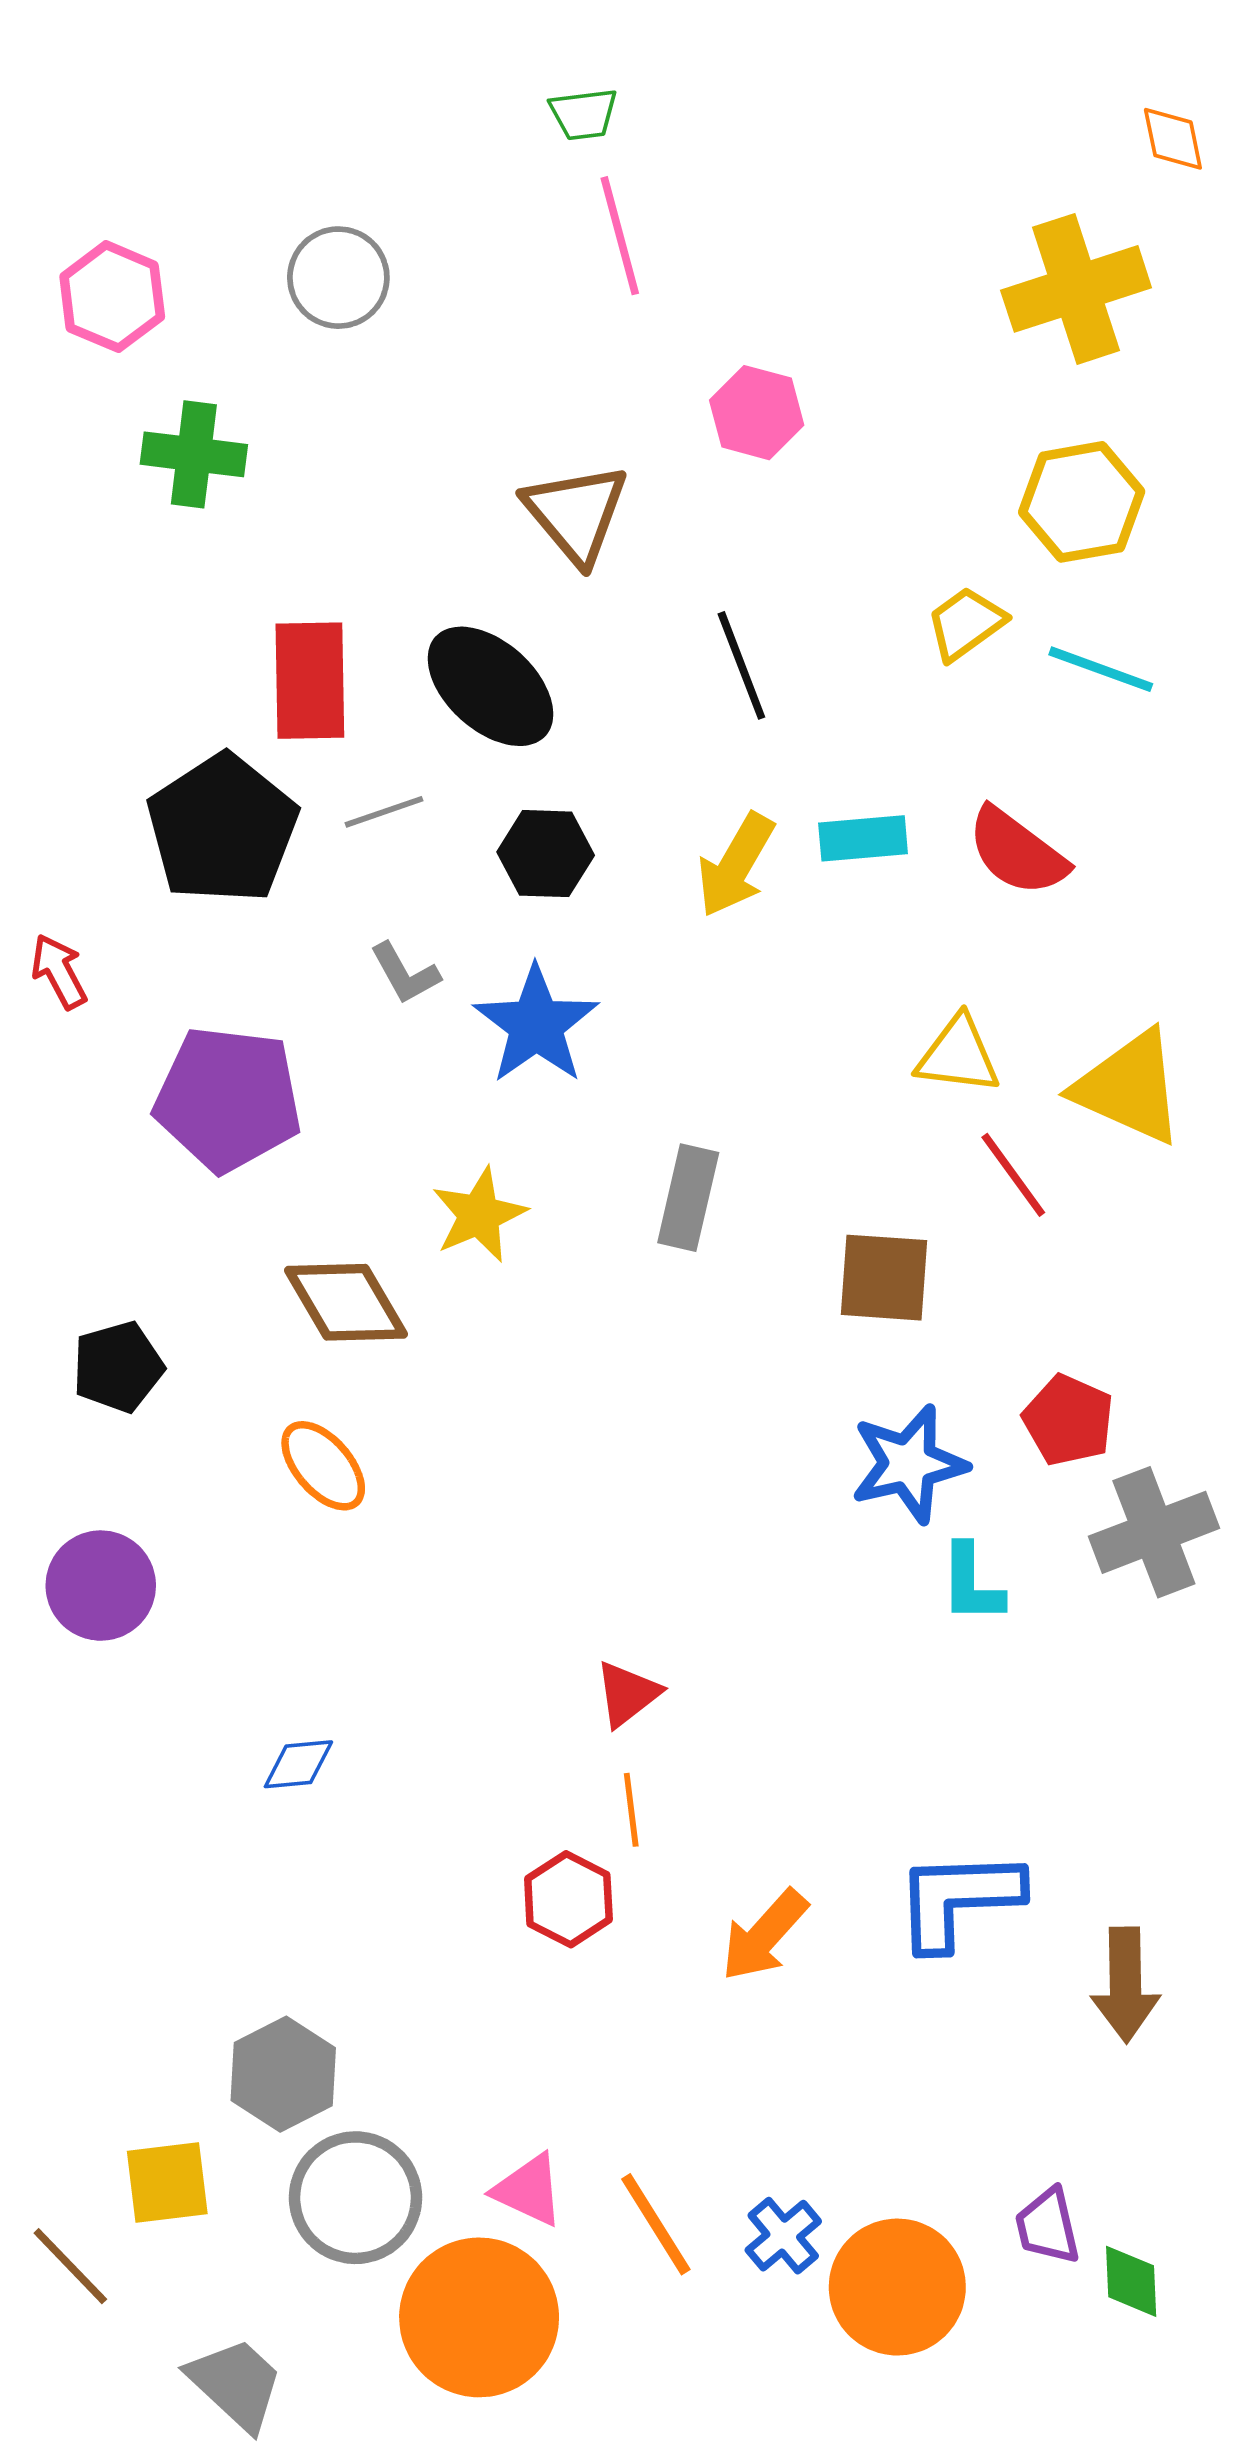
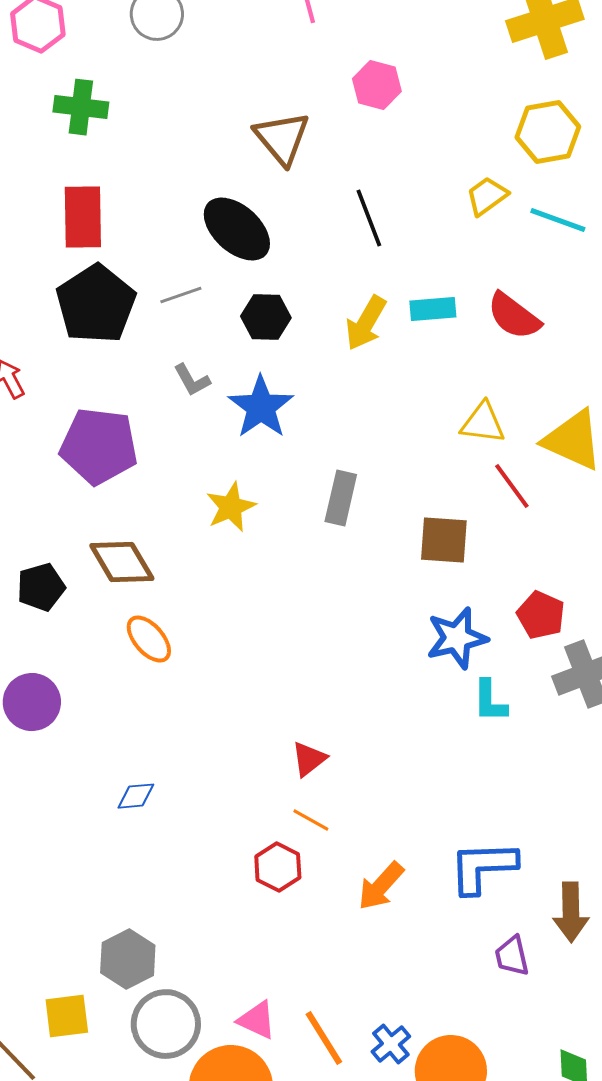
red rectangle: (310, 681) -> (83, 217), moved
brown diamond: (346, 1302) -> (122, 562), moved
orange line: (631, 1810) -> (311, 820), turned -54
purple trapezoid: (1047, 2226) -> (512, 956), moved

